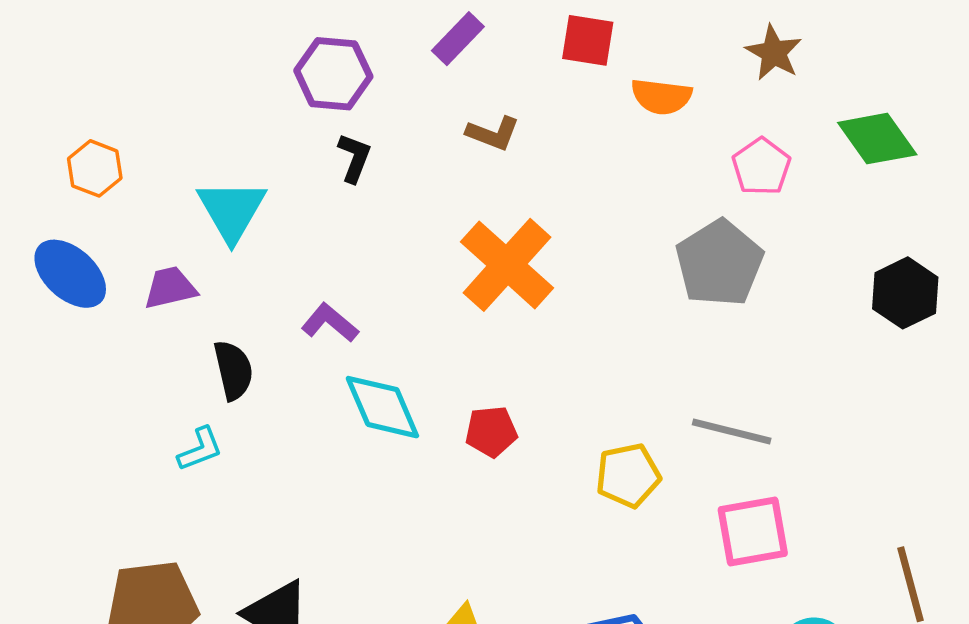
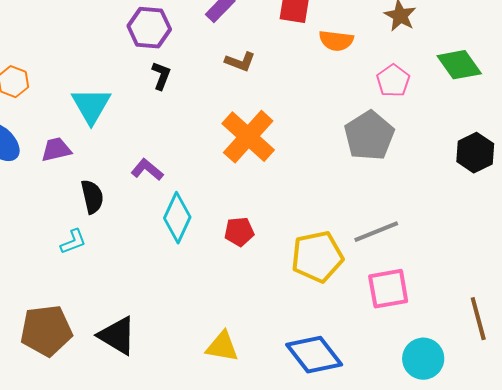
cyan diamond: (382, 407) -> (177, 218), turned 48
gray line: (732, 432) -> (376, 232), turned -36
yellow pentagon: (628, 475) -> (317, 257), size x1.4

